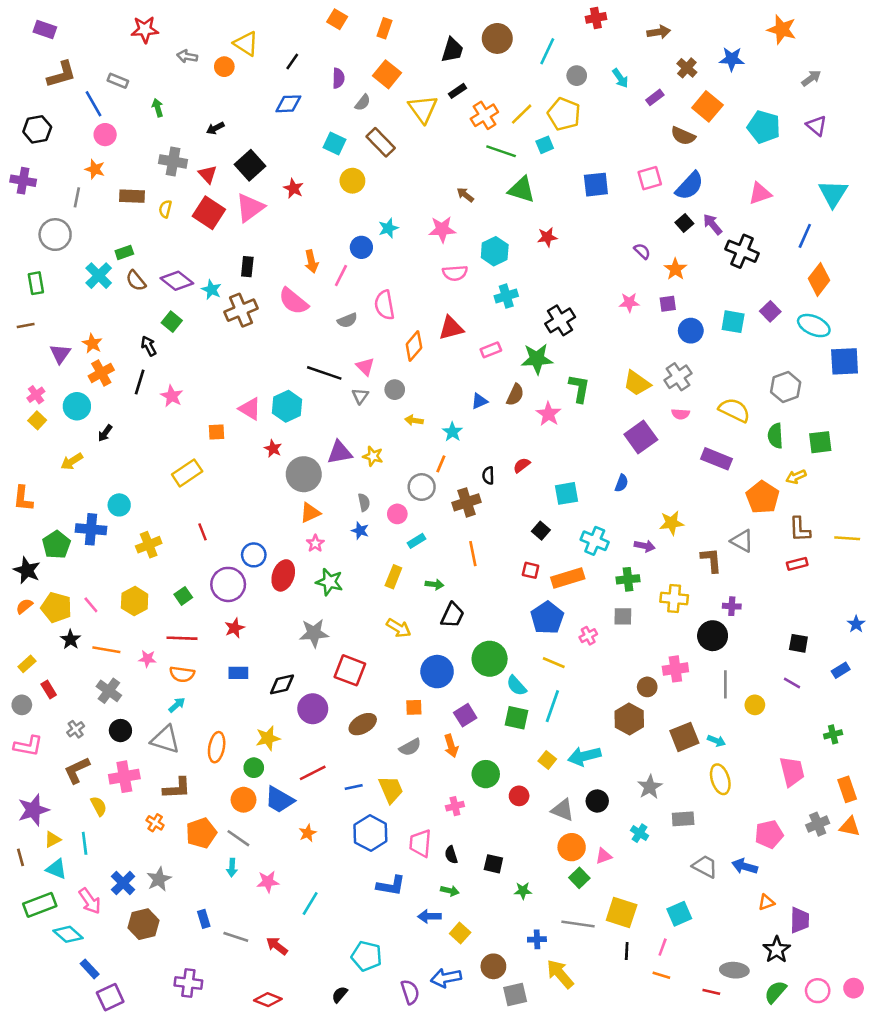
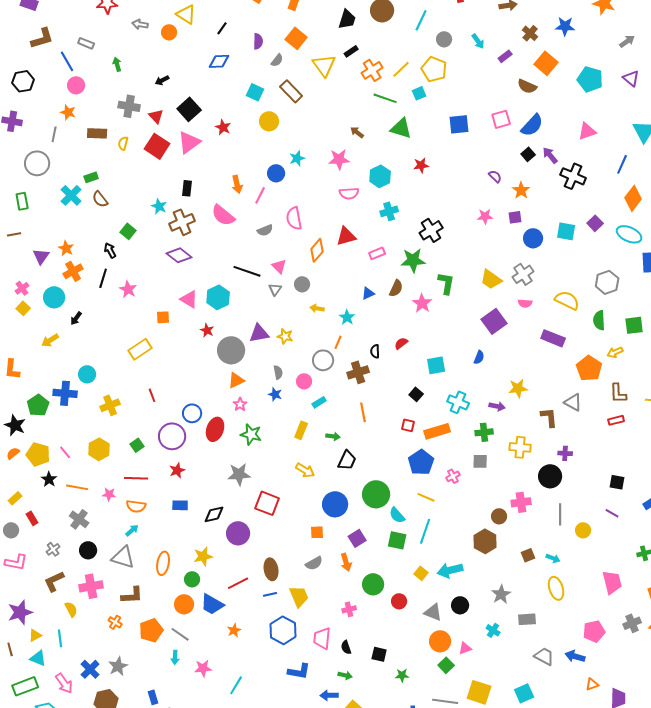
purple diamond: (177, 281) -> (179, 255), moved
brown ellipse: (363, 724) -> (271, 569), moved, turned -70
brown square: (684, 737) -> (528, 555), size x0.6

